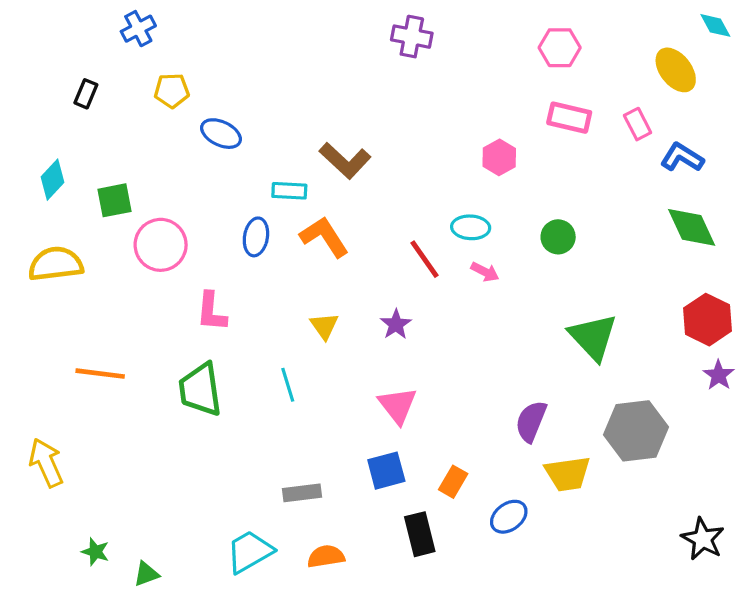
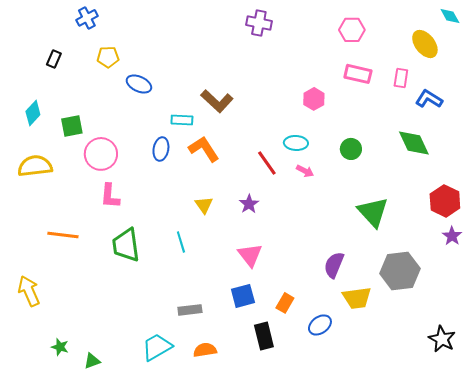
pink rectangle: (638, 124) -> (401, 78), turned 36
green diamond: (692, 227) -> (414, 143), moved
pink L-shape: (211, 312) -> (110, 196), moved

